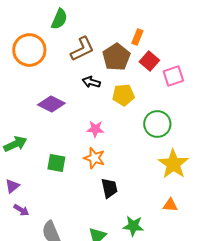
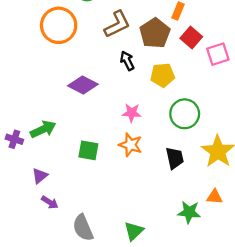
black arrow: (91, 82) -> (127, 61), turned 48
green circle: (157, 124) -> (185, 114), moved
black trapezoid: (109, 188) -> (175, 158), moved
green star: (133, 226) -> (189, 212), moved

